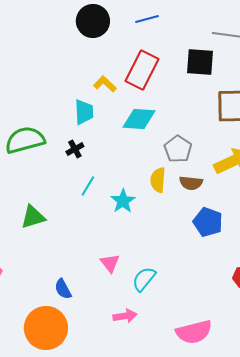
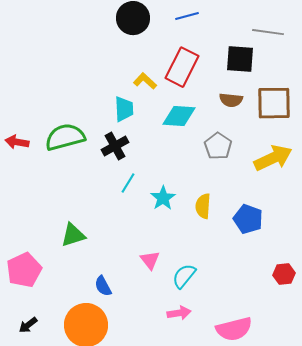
black cross: (75, 149) -> (115, 146), size x1.5
yellow semicircle: (158, 180) -> (203, 206), moved
brown semicircle: (191, 183) -> (231, 100), moved
green triangle: (33, 217) -> (73, 235), moved
pink arrow: (125, 316) -> (179, 313), moved

